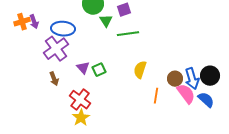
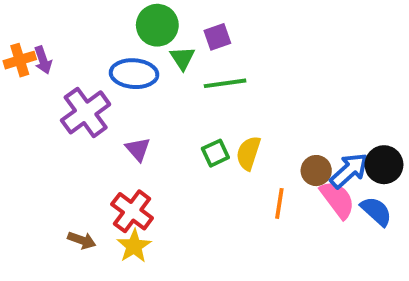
blue ellipse: (63, 29) -> (134, 74), moved
green square: (99, 70) -> (215, 153), moved
brown arrow: (54, 79) -> (82, 240), moved, turned -48
blue arrow: (192, 79) -> (349, 171), turned -115

